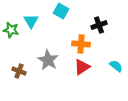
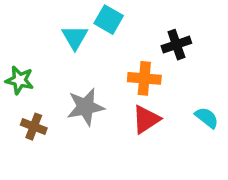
cyan triangle: (31, 21) -> (75, 37), moved
green star: (11, 30) -> (20, 80), moved
gray star: (48, 60) -> (85, 107), turned 30

